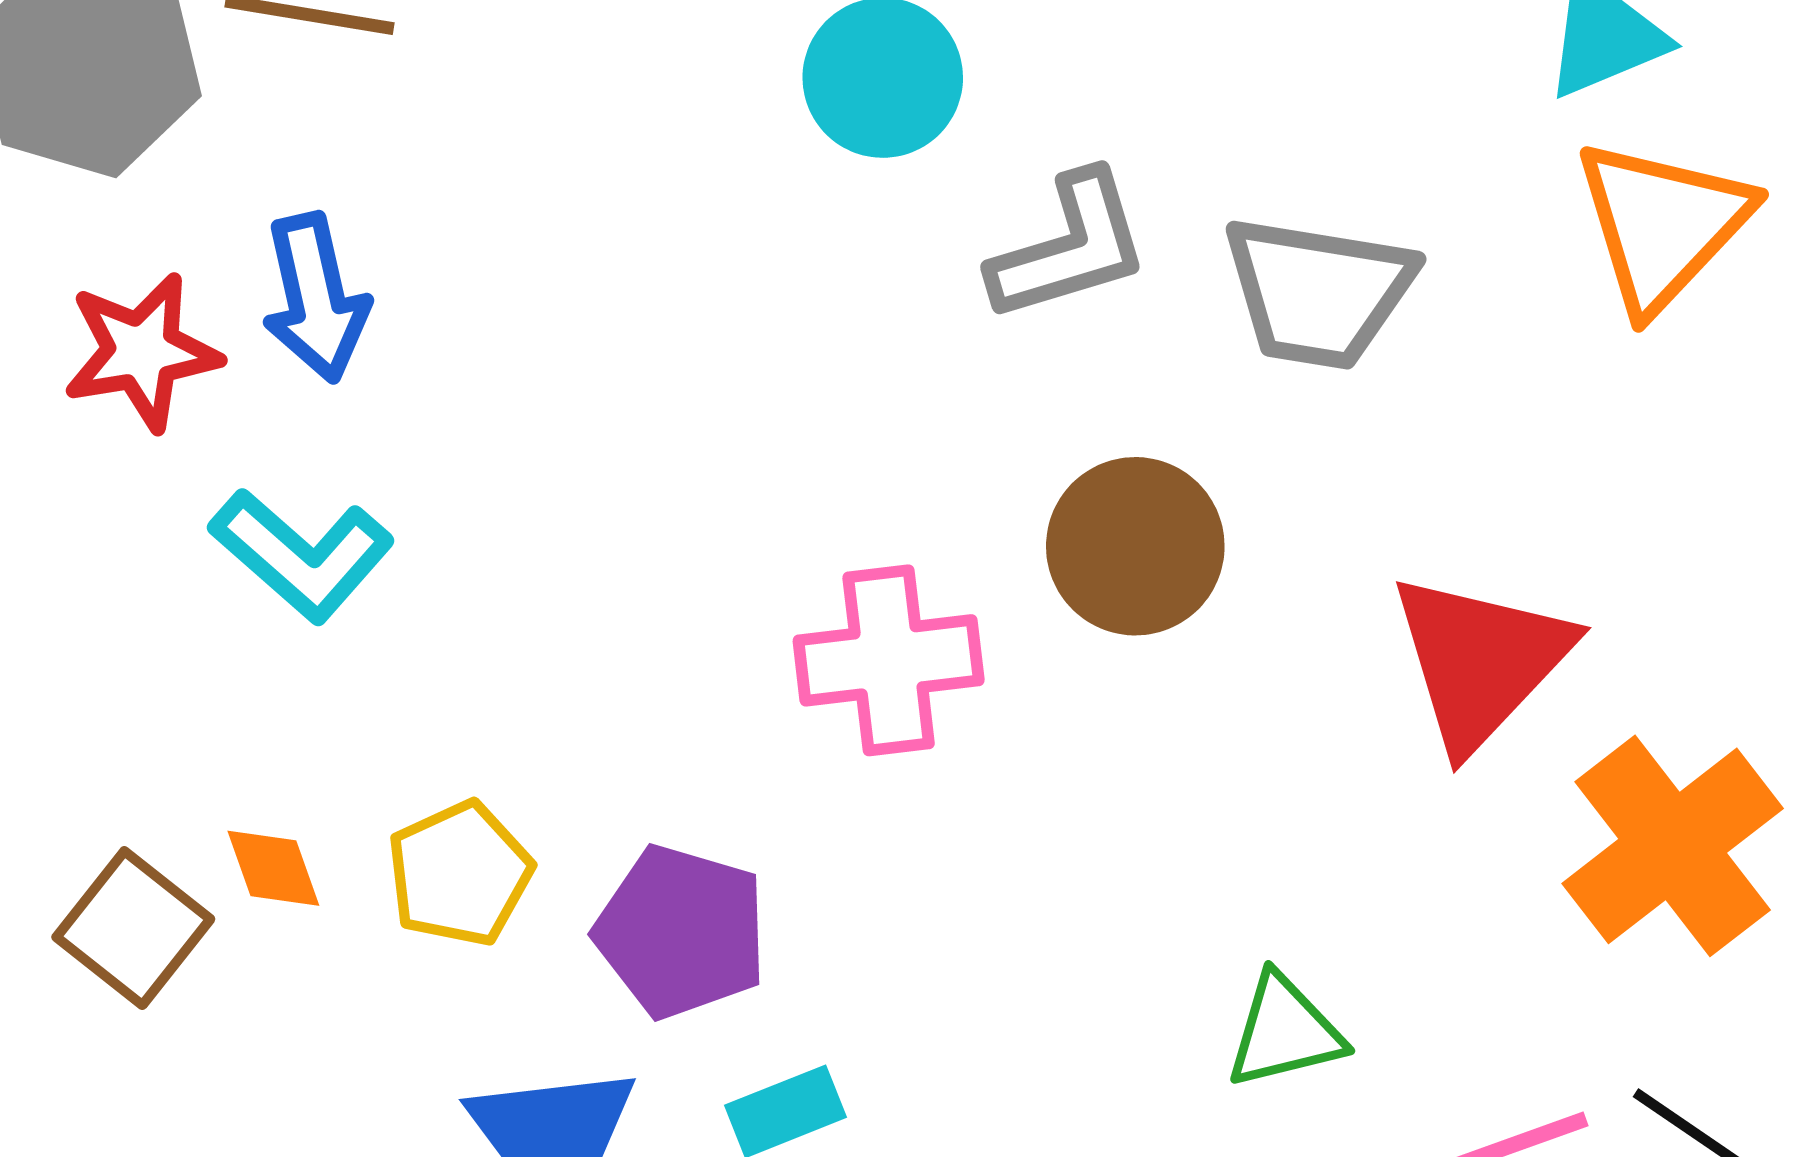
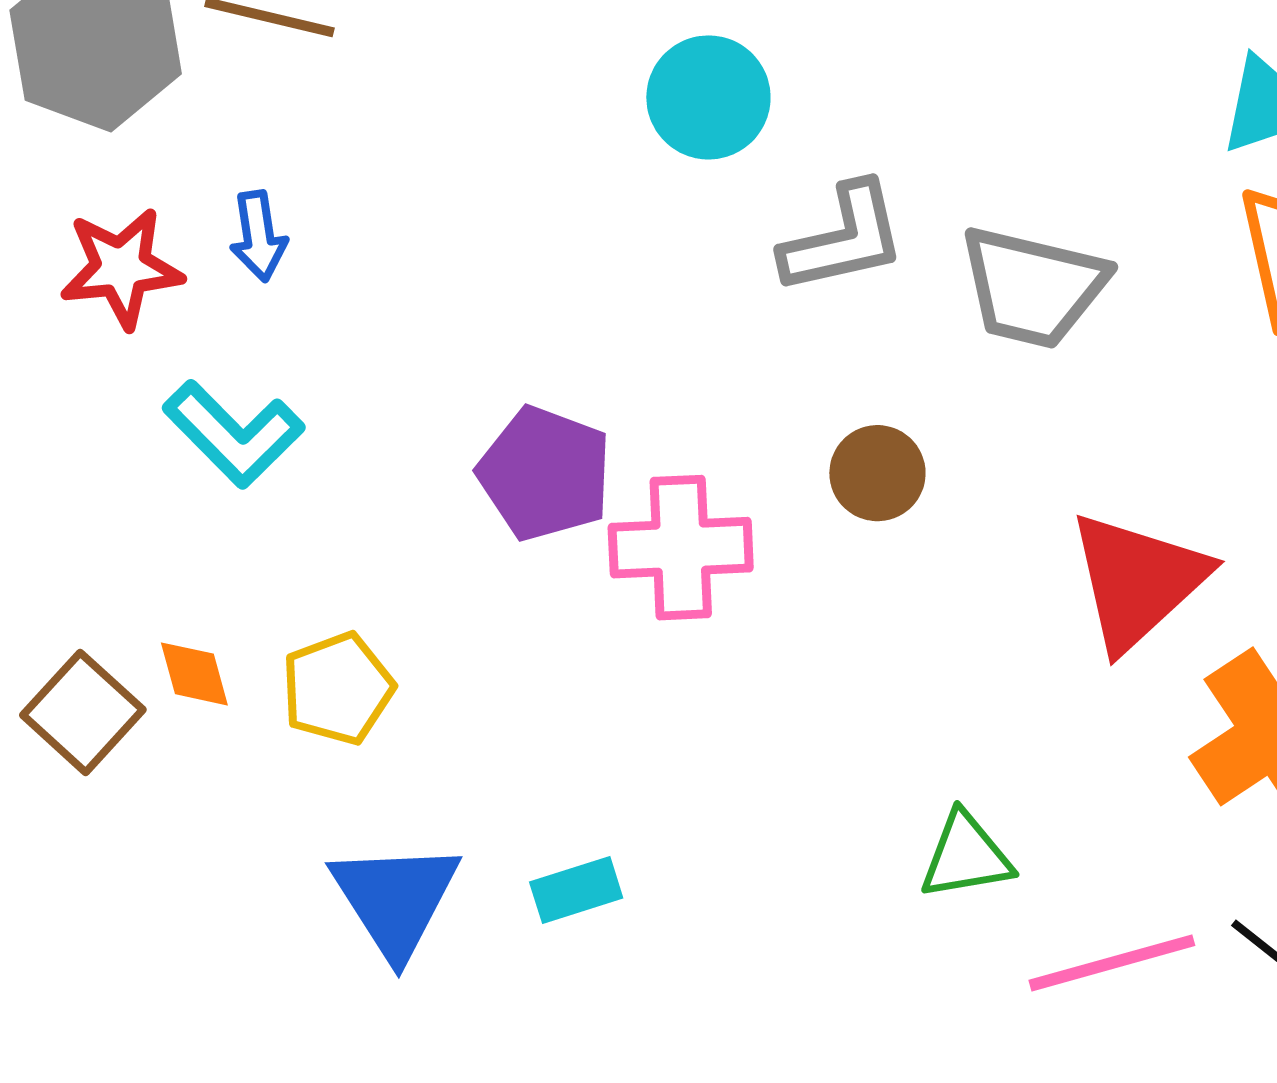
blue arrow: (316, 298) -> (258, 236), size x0.7
brown circle: (1135, 546) -> (877, 473), size x0.7
purple pentagon: (681, 932) -> (545, 473), moved

